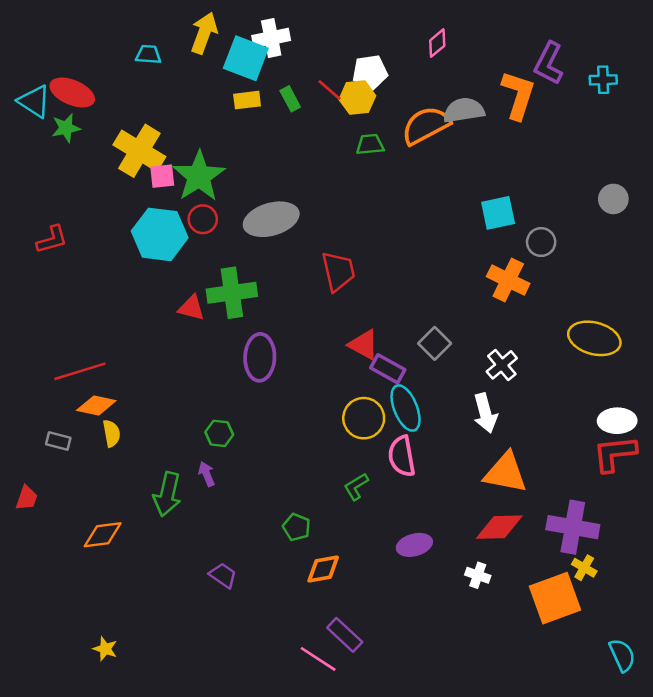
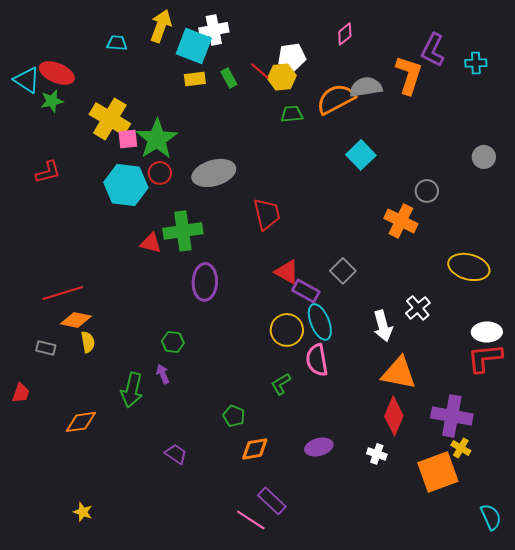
cyan square: (498, 213) -> (361, 155), moved, turned -32
red L-shape: (52, 239) -> (48, 172), moved
white cross: (502, 365) -> (418, 308), moved
red diamond: (499, 527) -> (394, 416), turned -66
purple ellipse: (414, 545) -> (319, 447), moved

